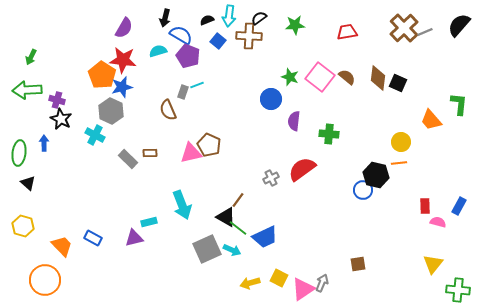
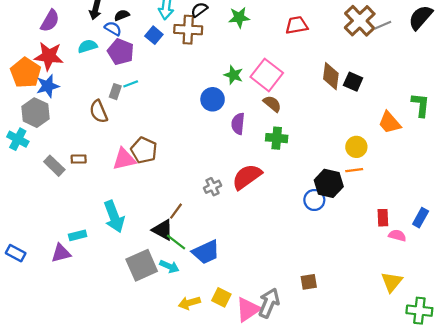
black semicircle: (207, 20) -> (122, 15), moved
blue semicircle: (181, 35) -> (113, 29), size x0.7
brown semicircle: (347, 77) -> (272, 104), moved
gray arrow: (322, 283) -> (269, 303), size x1.5

